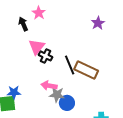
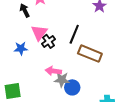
black cross: (46, 56) -> (49, 41), turned 32
black line: (70, 65) -> (74, 34), moved, turned 48
blue star: (14, 92) -> (21, 48), moved

